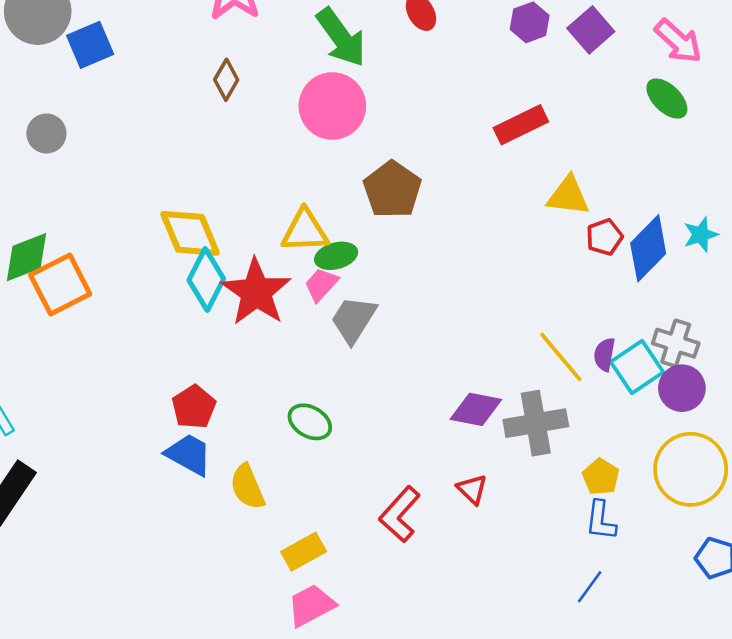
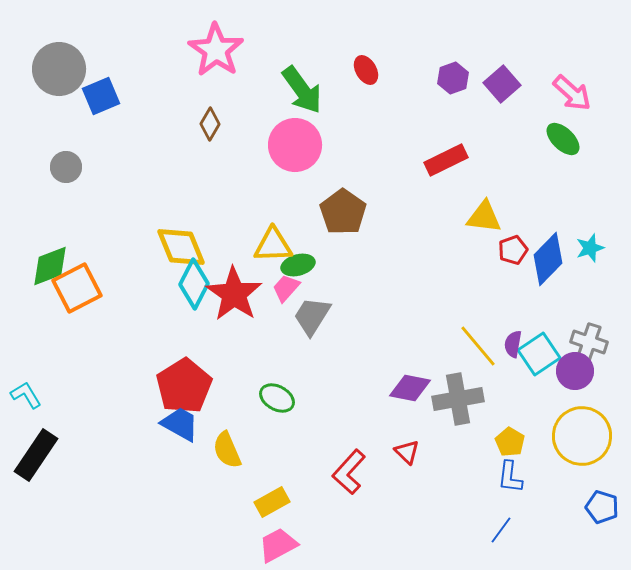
gray cross: (676, 343) -> (589, 342), moved
red pentagon: (194, 407) -> (184, 386), size x1.6

